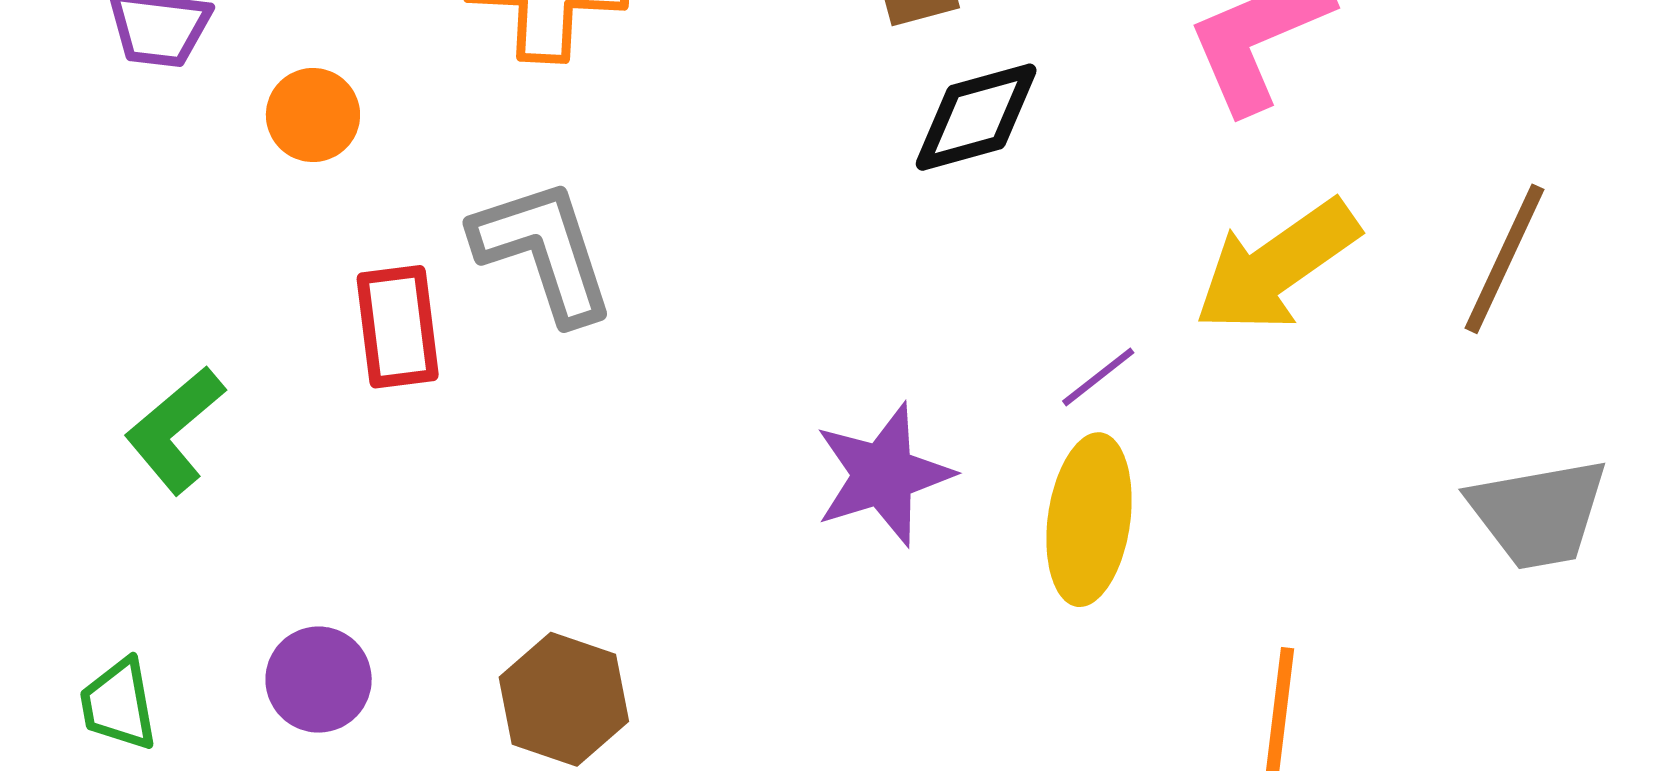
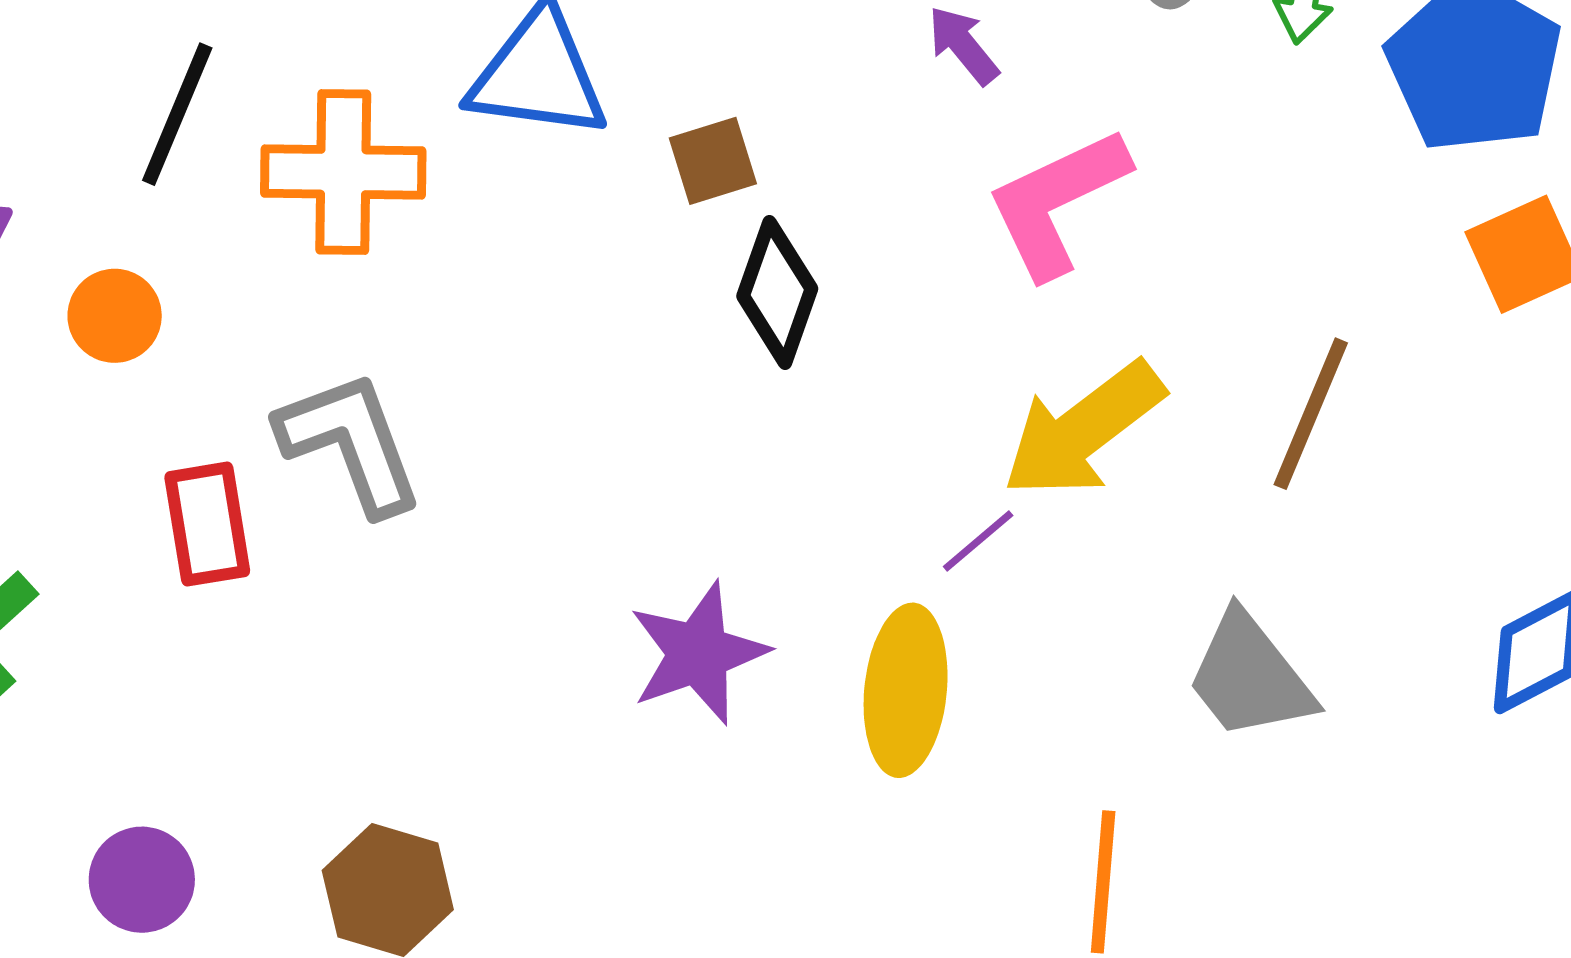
black diamond: (976, 117) -> (777, 292), turned -53
purple line: (1098, 377) -> (978, 541), moved
gray trapezoid: (1538, 513) -> (1250, 676), moved, turned 64

